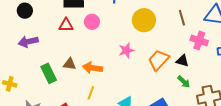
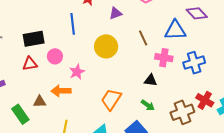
pink star: (126, 50) -> (77, 72), moved
orange trapezoid: (158, 60) -> (111, 99), moved
orange arrow: (93, 68) -> (61, 91), moved
green arrow: (184, 82) -> (148, 105), moved

